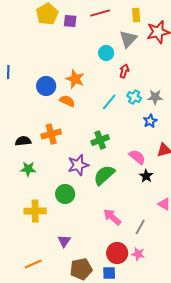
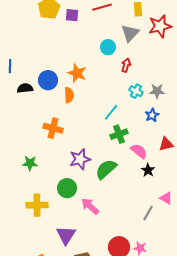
orange semicircle: (67, 101) -> (69, 95), turned 63
cyan line: (109, 102) -> (111, 112), moved
orange cross: (51, 134) -> (53, 128), turned 30
green cross: (100, 140) -> (119, 134), moved
black semicircle: (23, 141) -> (25, 88), moved
pink arrow: (112, 217) -> (90, 206), moved
gray line: (140, 227) -> (148, 213), moved
purple triangle: (64, 241) -> (66, 235), size x1.5

